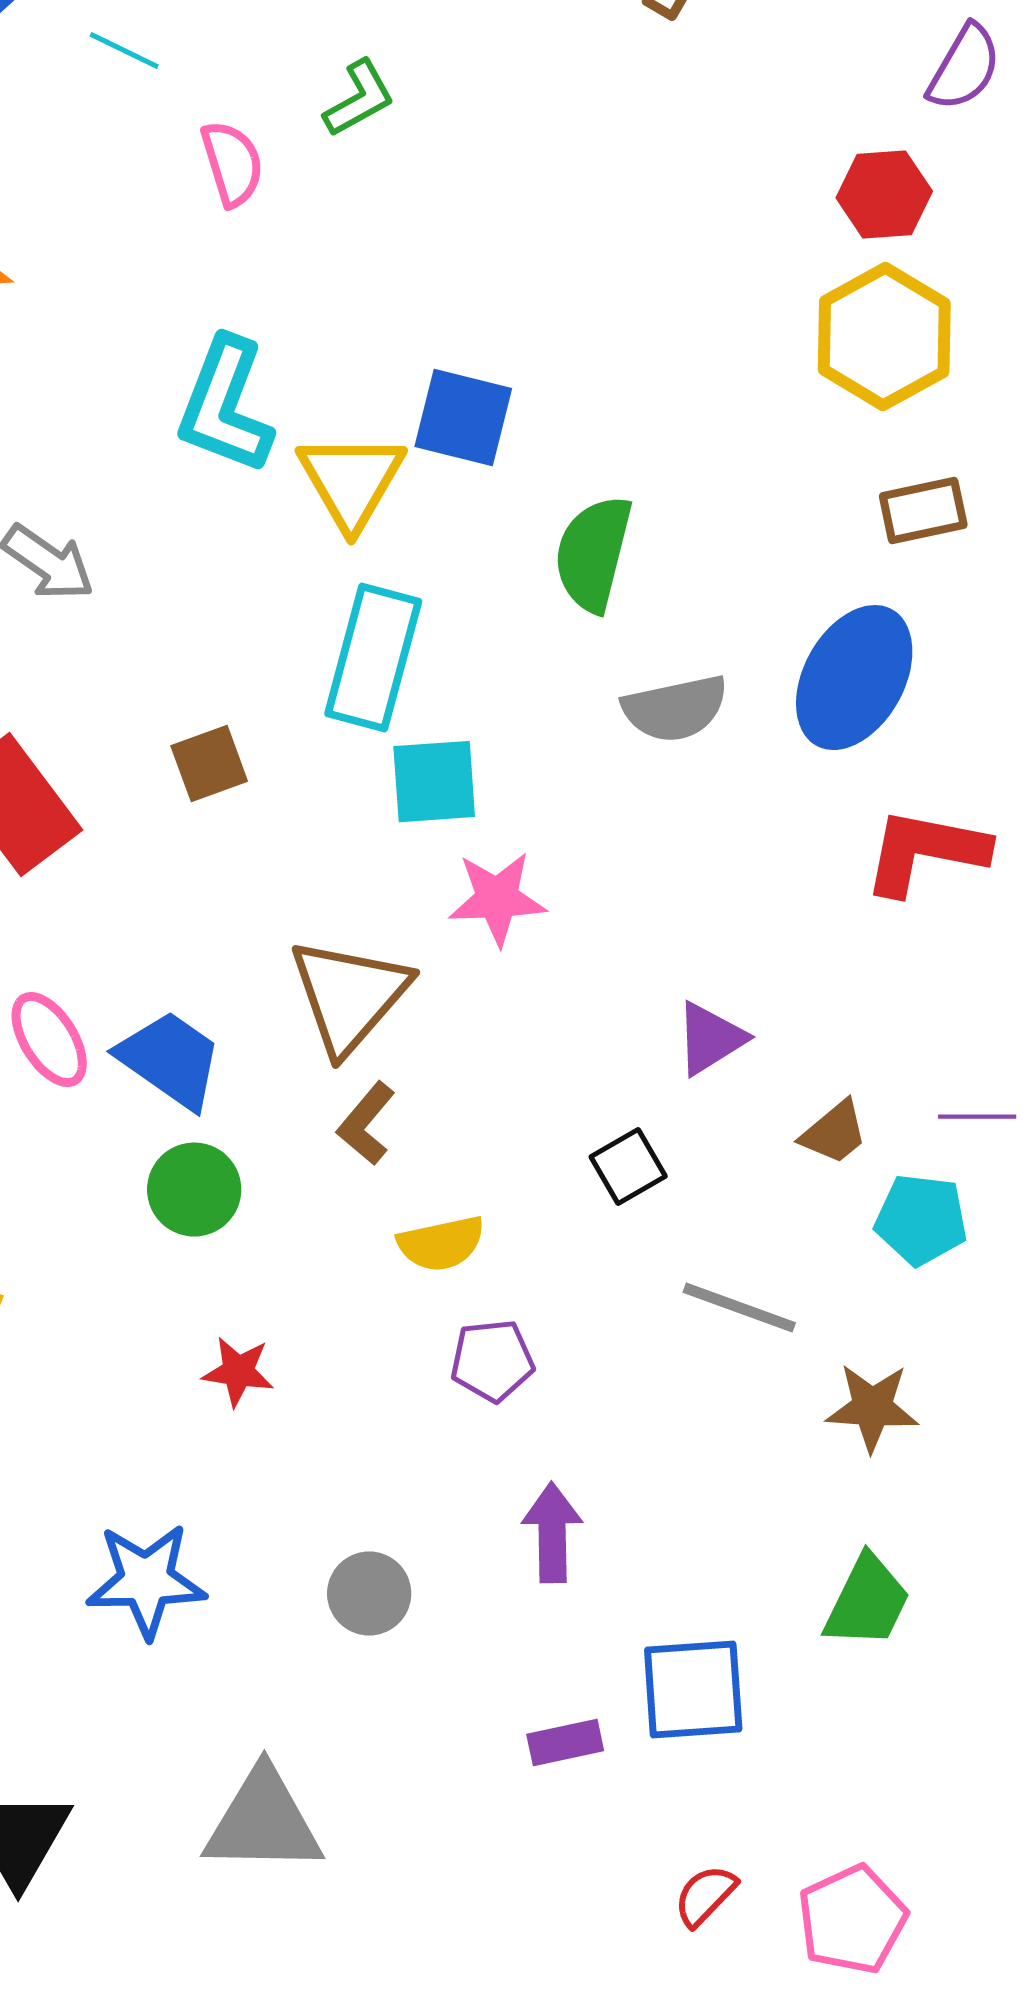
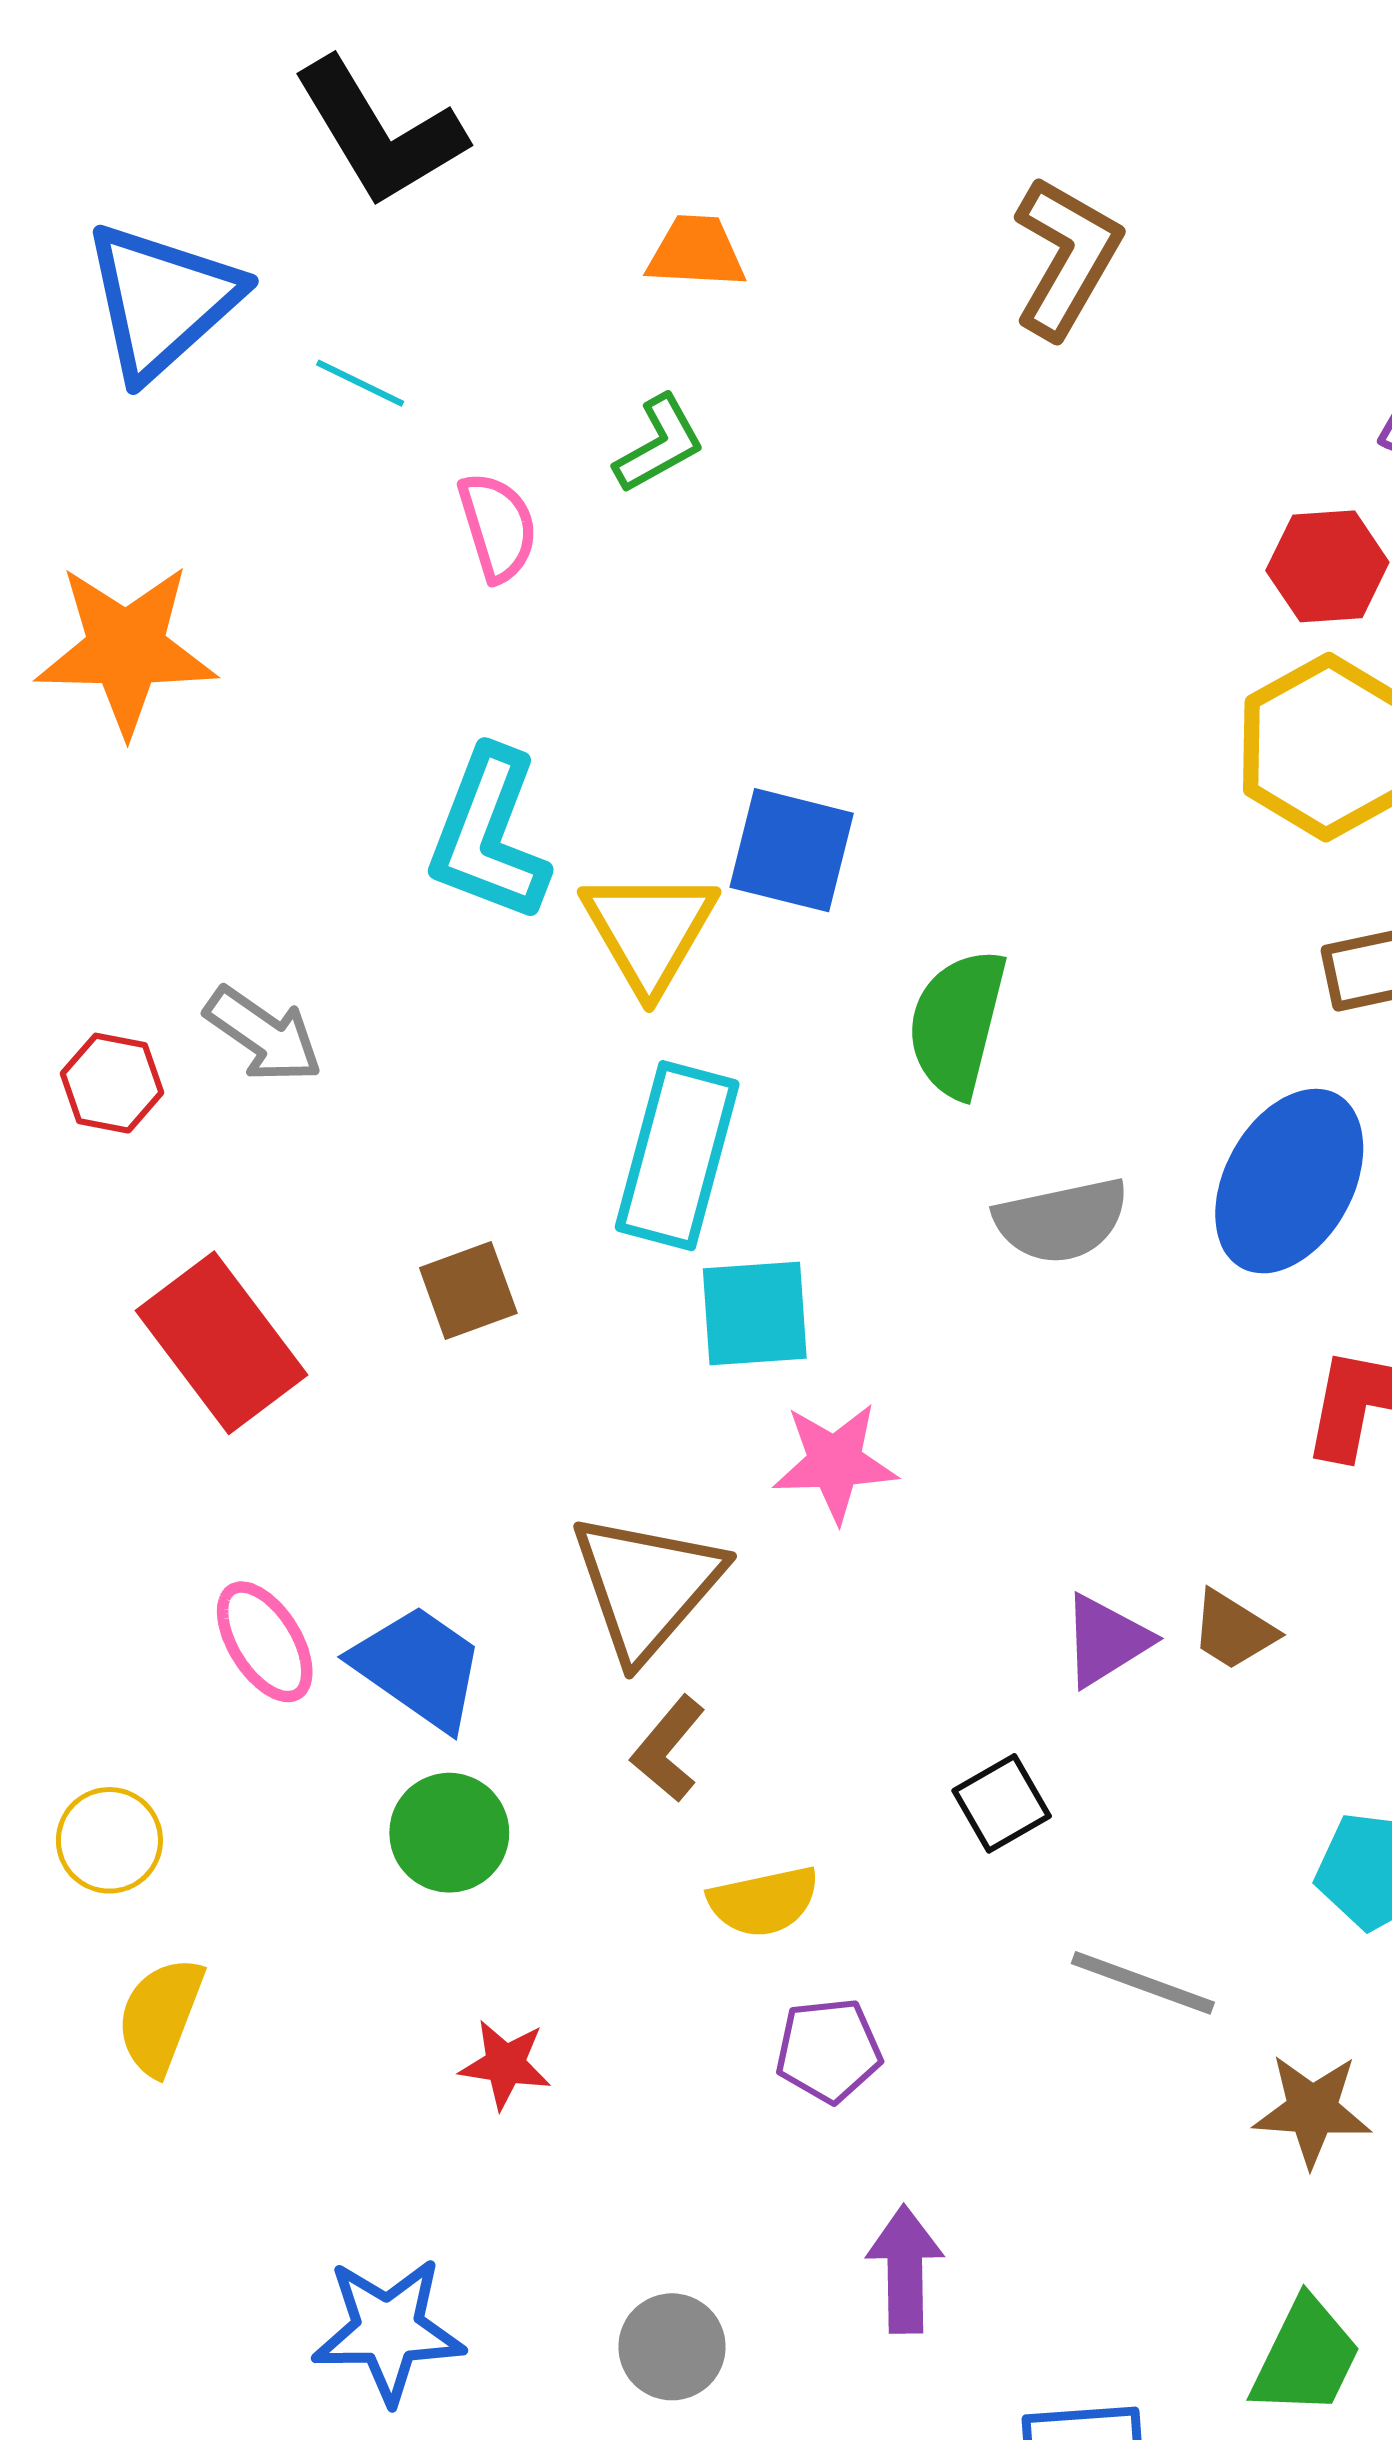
brown trapezoid: (834, 1133) -> (1233, 1630), moved, turned 72

